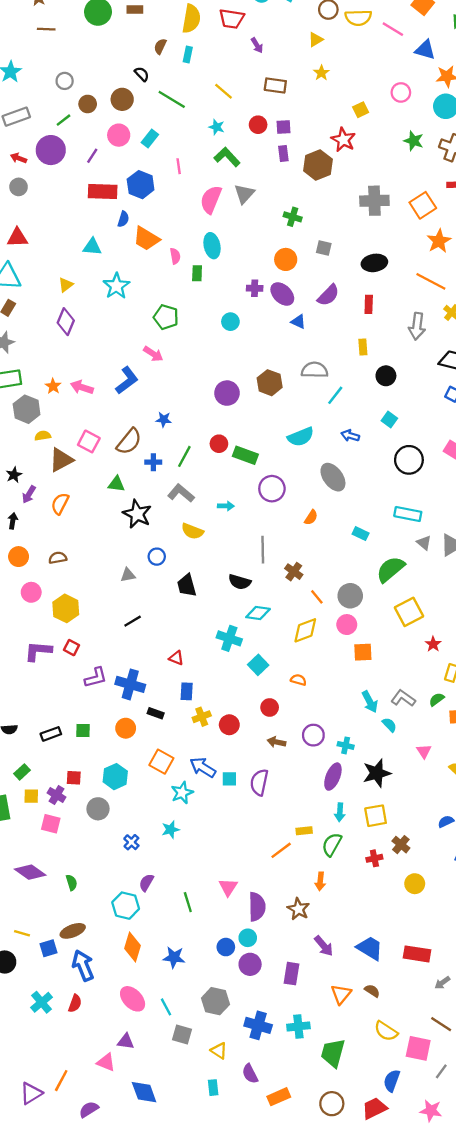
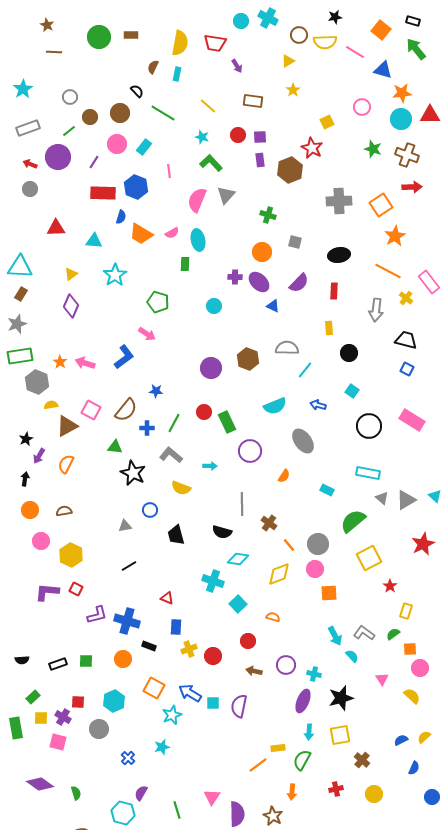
red triangle: (17, 238) -> (56, 228), moved
pink semicircle: (175, 256) -> (172, 233), moved, turned 72
green rectangle: (245, 455) -> (227, 422), turned 45
red cross: (374, 858) -> (336, 789), moved

